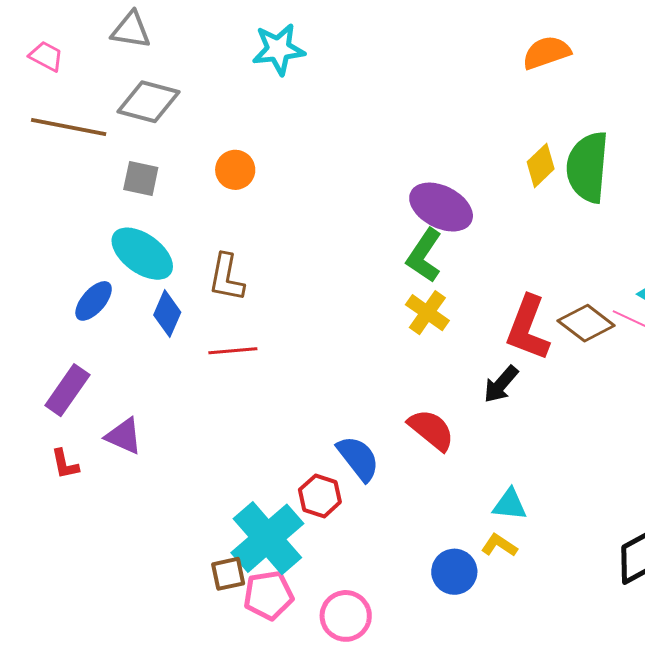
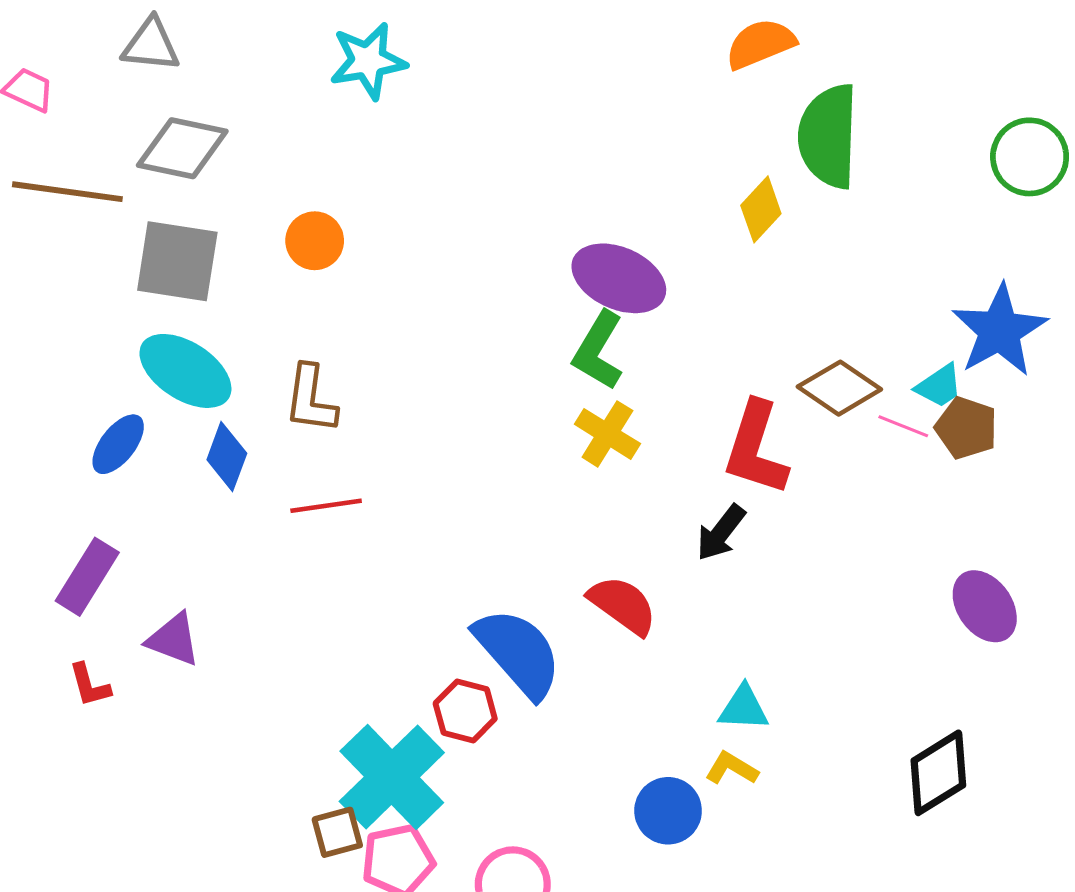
green semicircle: (588, 167) -> (828, 136), moved
gray square: (141, 179) -> (177, 261), size x1.6
brown diamond: (586, 323) -> (839, 388), moved
blue semicircle: (358, 458) -> (518, 653), size x1.4

